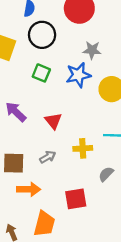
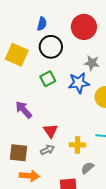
green square: (41, 73) -> (48, 79), turned 35
red triangle: (53, 121) -> (51, 131), moved
gray semicircle: (106, 174) -> (87, 168), moved

